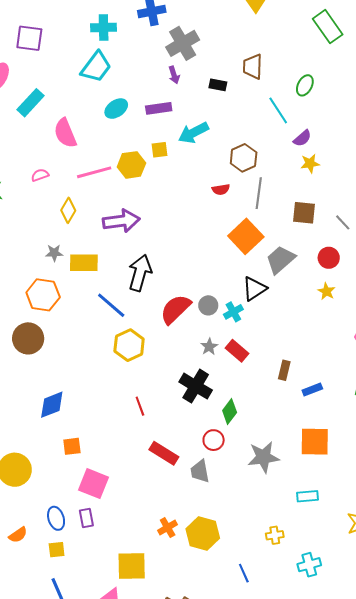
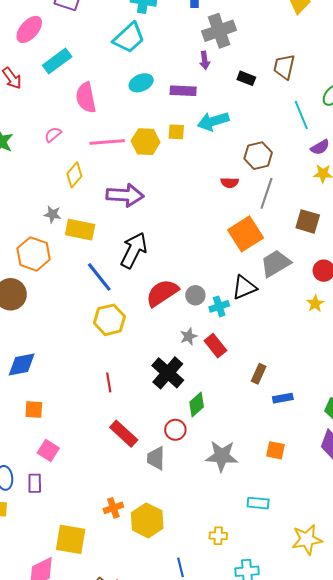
pink semicircle: (40, 175) -> (53, 135), turned -30
orange square: (315, 442) -> (275, 450), size x0.6
pink square: (93, 484) -> (48, 450), size x0.7

